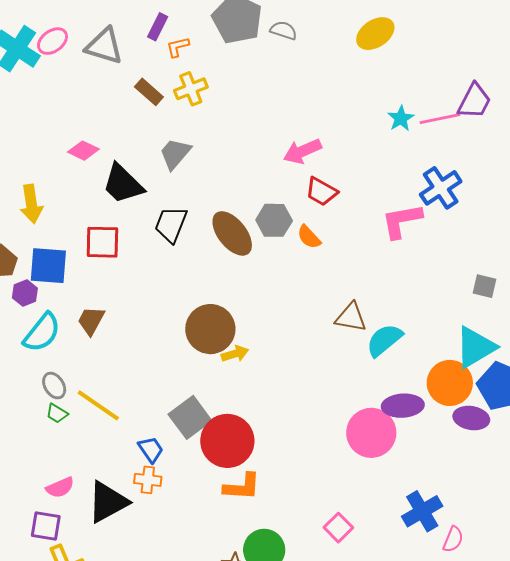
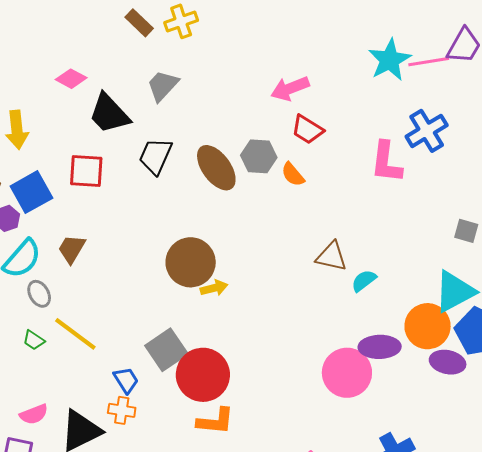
cyan star: (401, 118) -> (390, 60), size x1.6
pink L-shape: (402, 221) -> (386, 162), turned -75
blue square: (48, 266) -> (31, 192), turned -36
cyan semicircle: (384, 340) -> (364, 281), size x0.7
gray ellipse: (54, 386) -> (39, 294), moved

